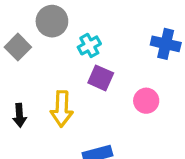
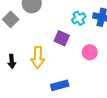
cyan cross: (89, 45) -> (79, 18), moved

